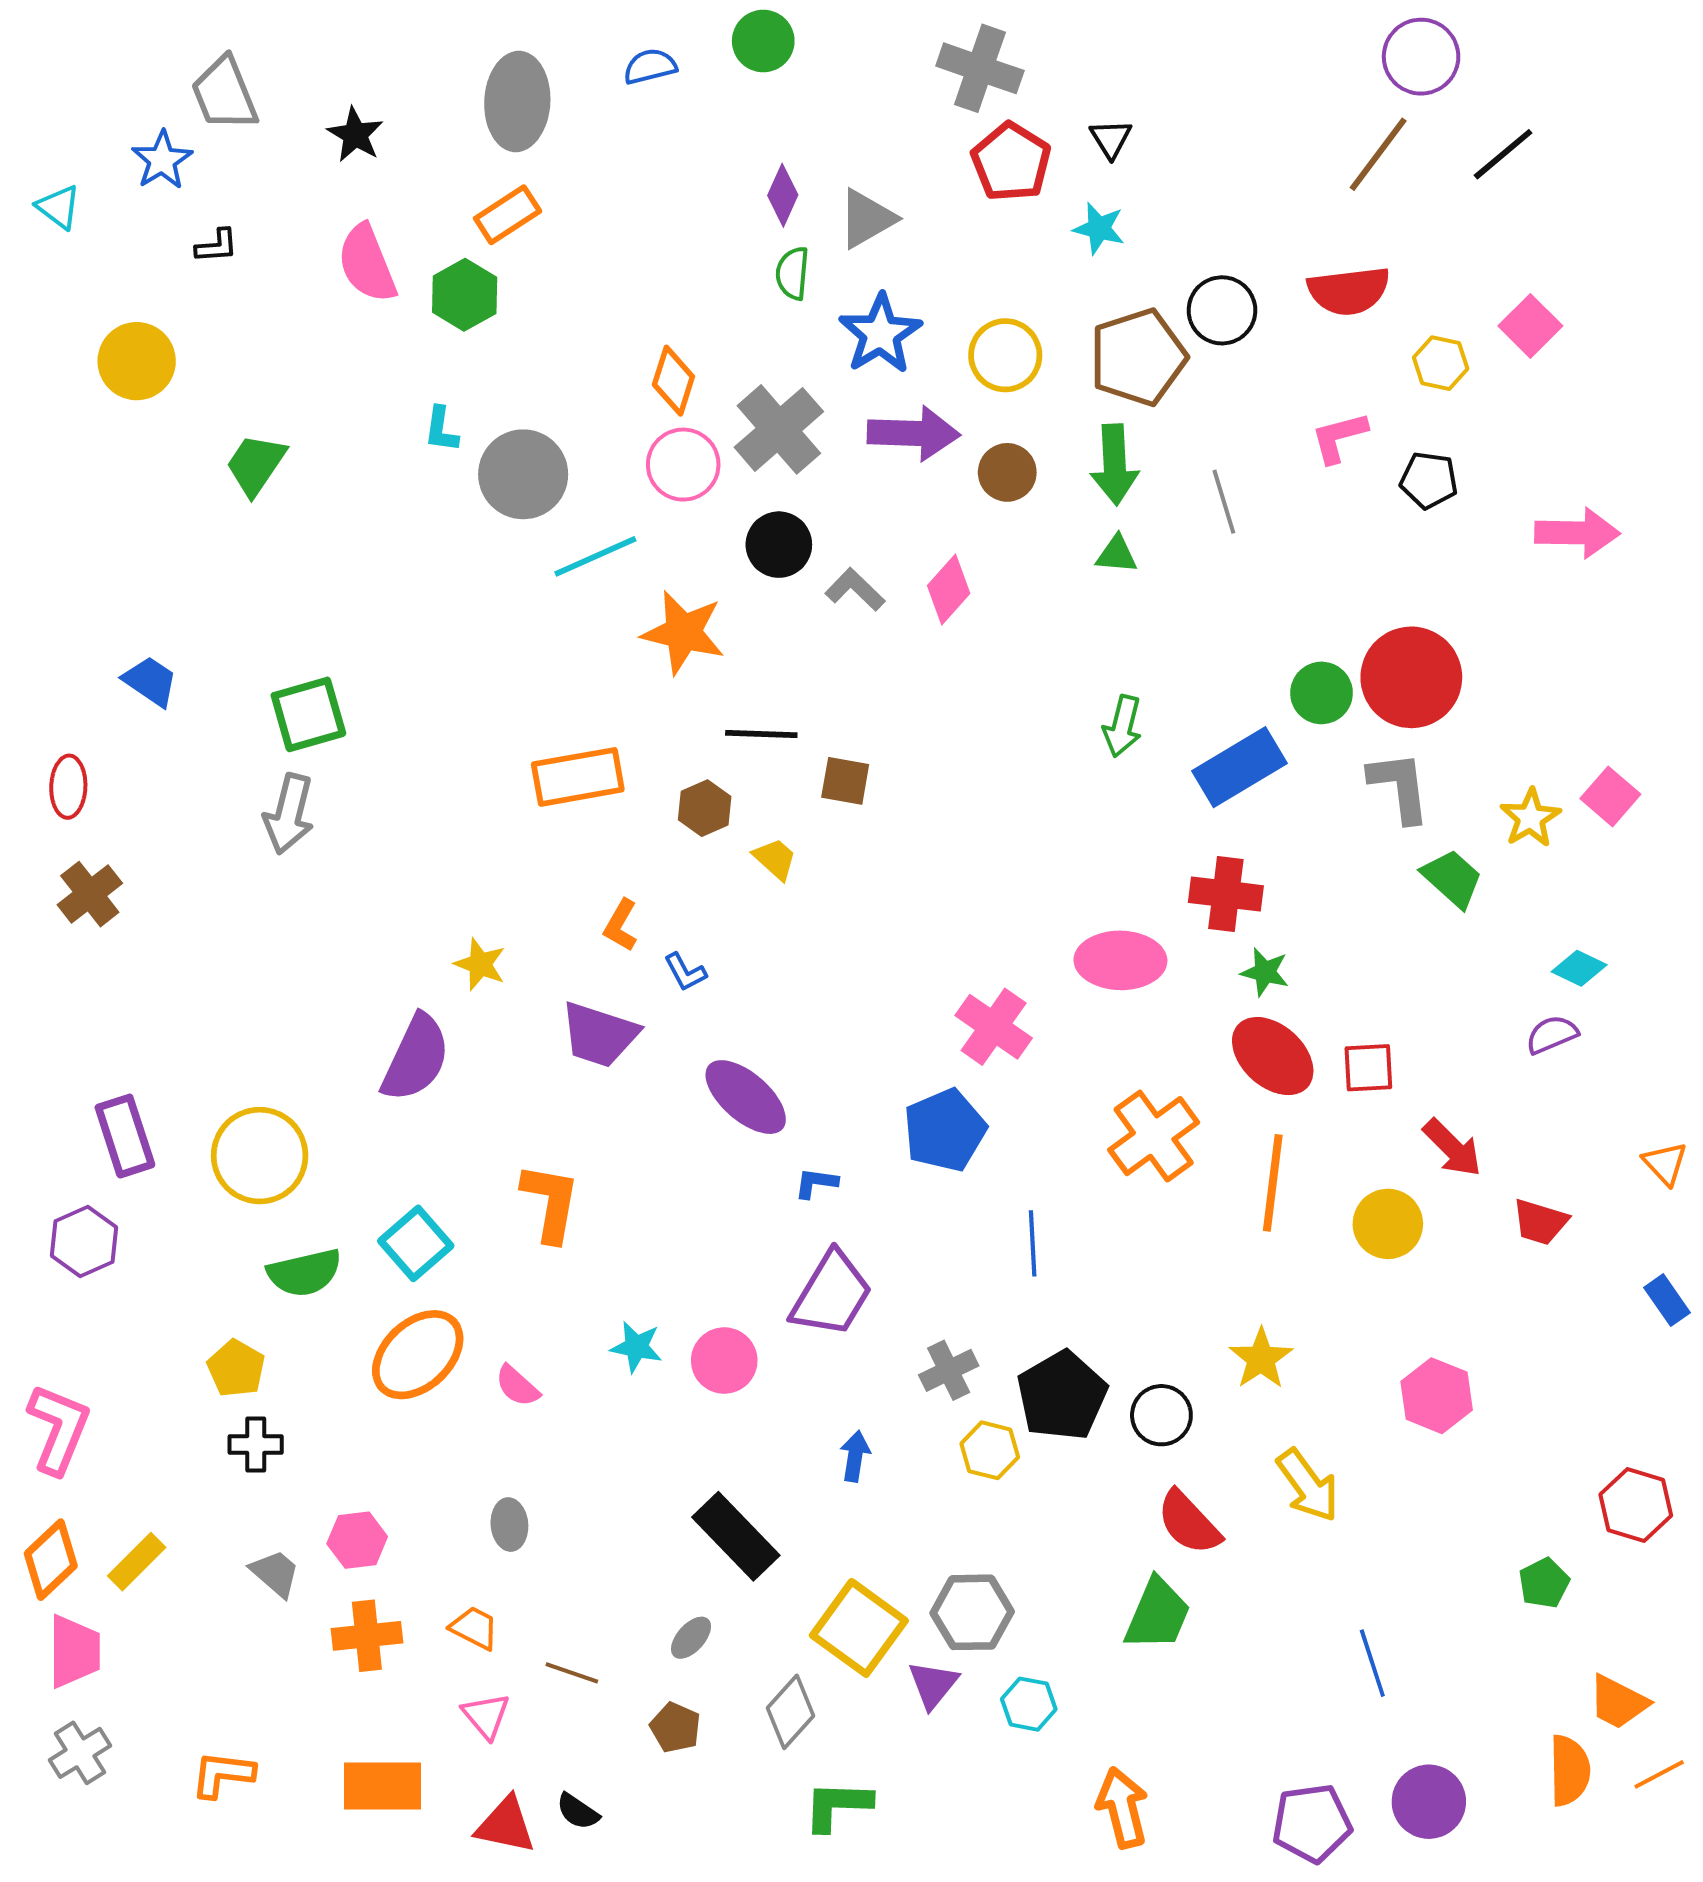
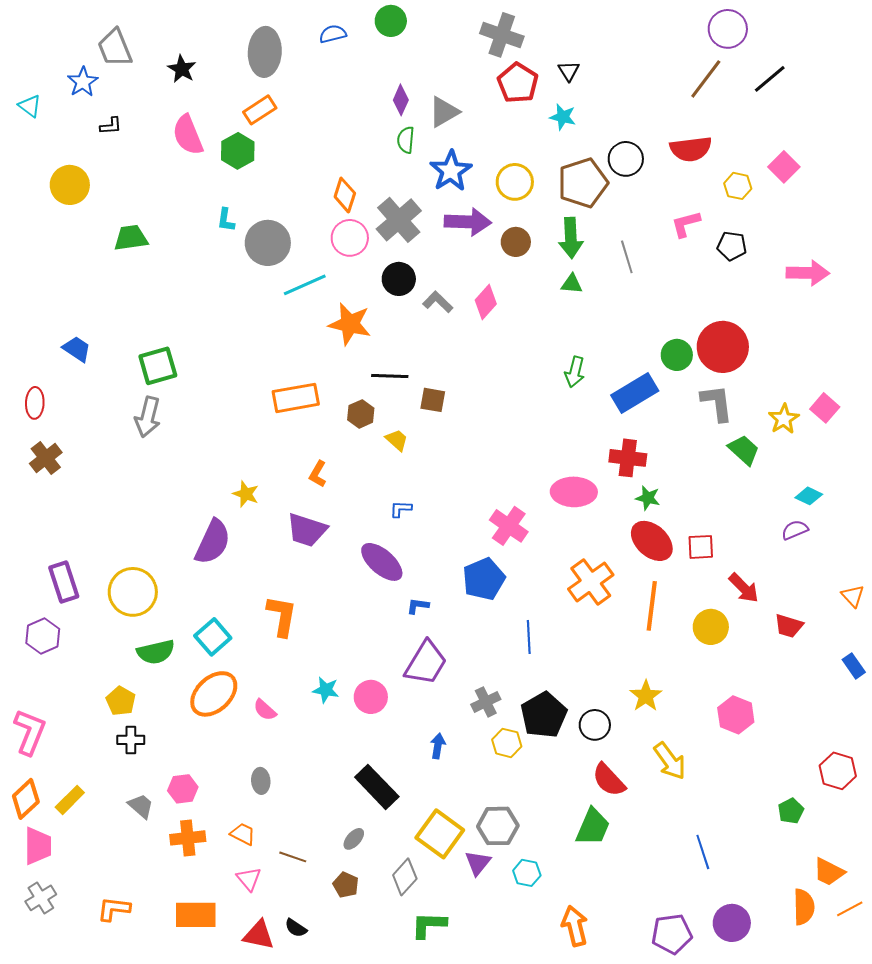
green trapezoid: (256, 465) -> (131, 238), turned 48
blue L-shape: (685, 972) -> (401, 509), moved, turned 120

